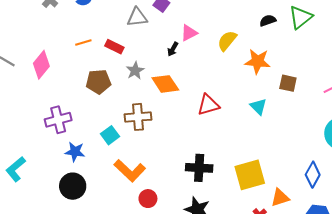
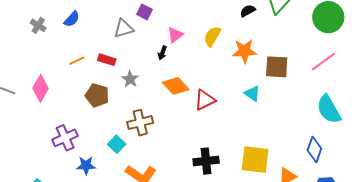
brown pentagon: (98, 82) -> (97, 95), turned 30
brown square: (288, 83) -> (277, 67), size x1.4
orange diamond: (165, 84) -> (176, 86), moved
yellow square: (250, 175) -> (255, 160), turned 32

